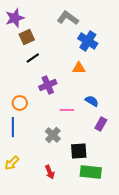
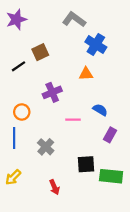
brown square: (27, 37) -> (40, 52), moved
black line: (33, 58) -> (18, 66), moved
gray cross: (53, 135) -> (46, 147), moved
green rectangle: (91, 172) -> (111, 176), moved

